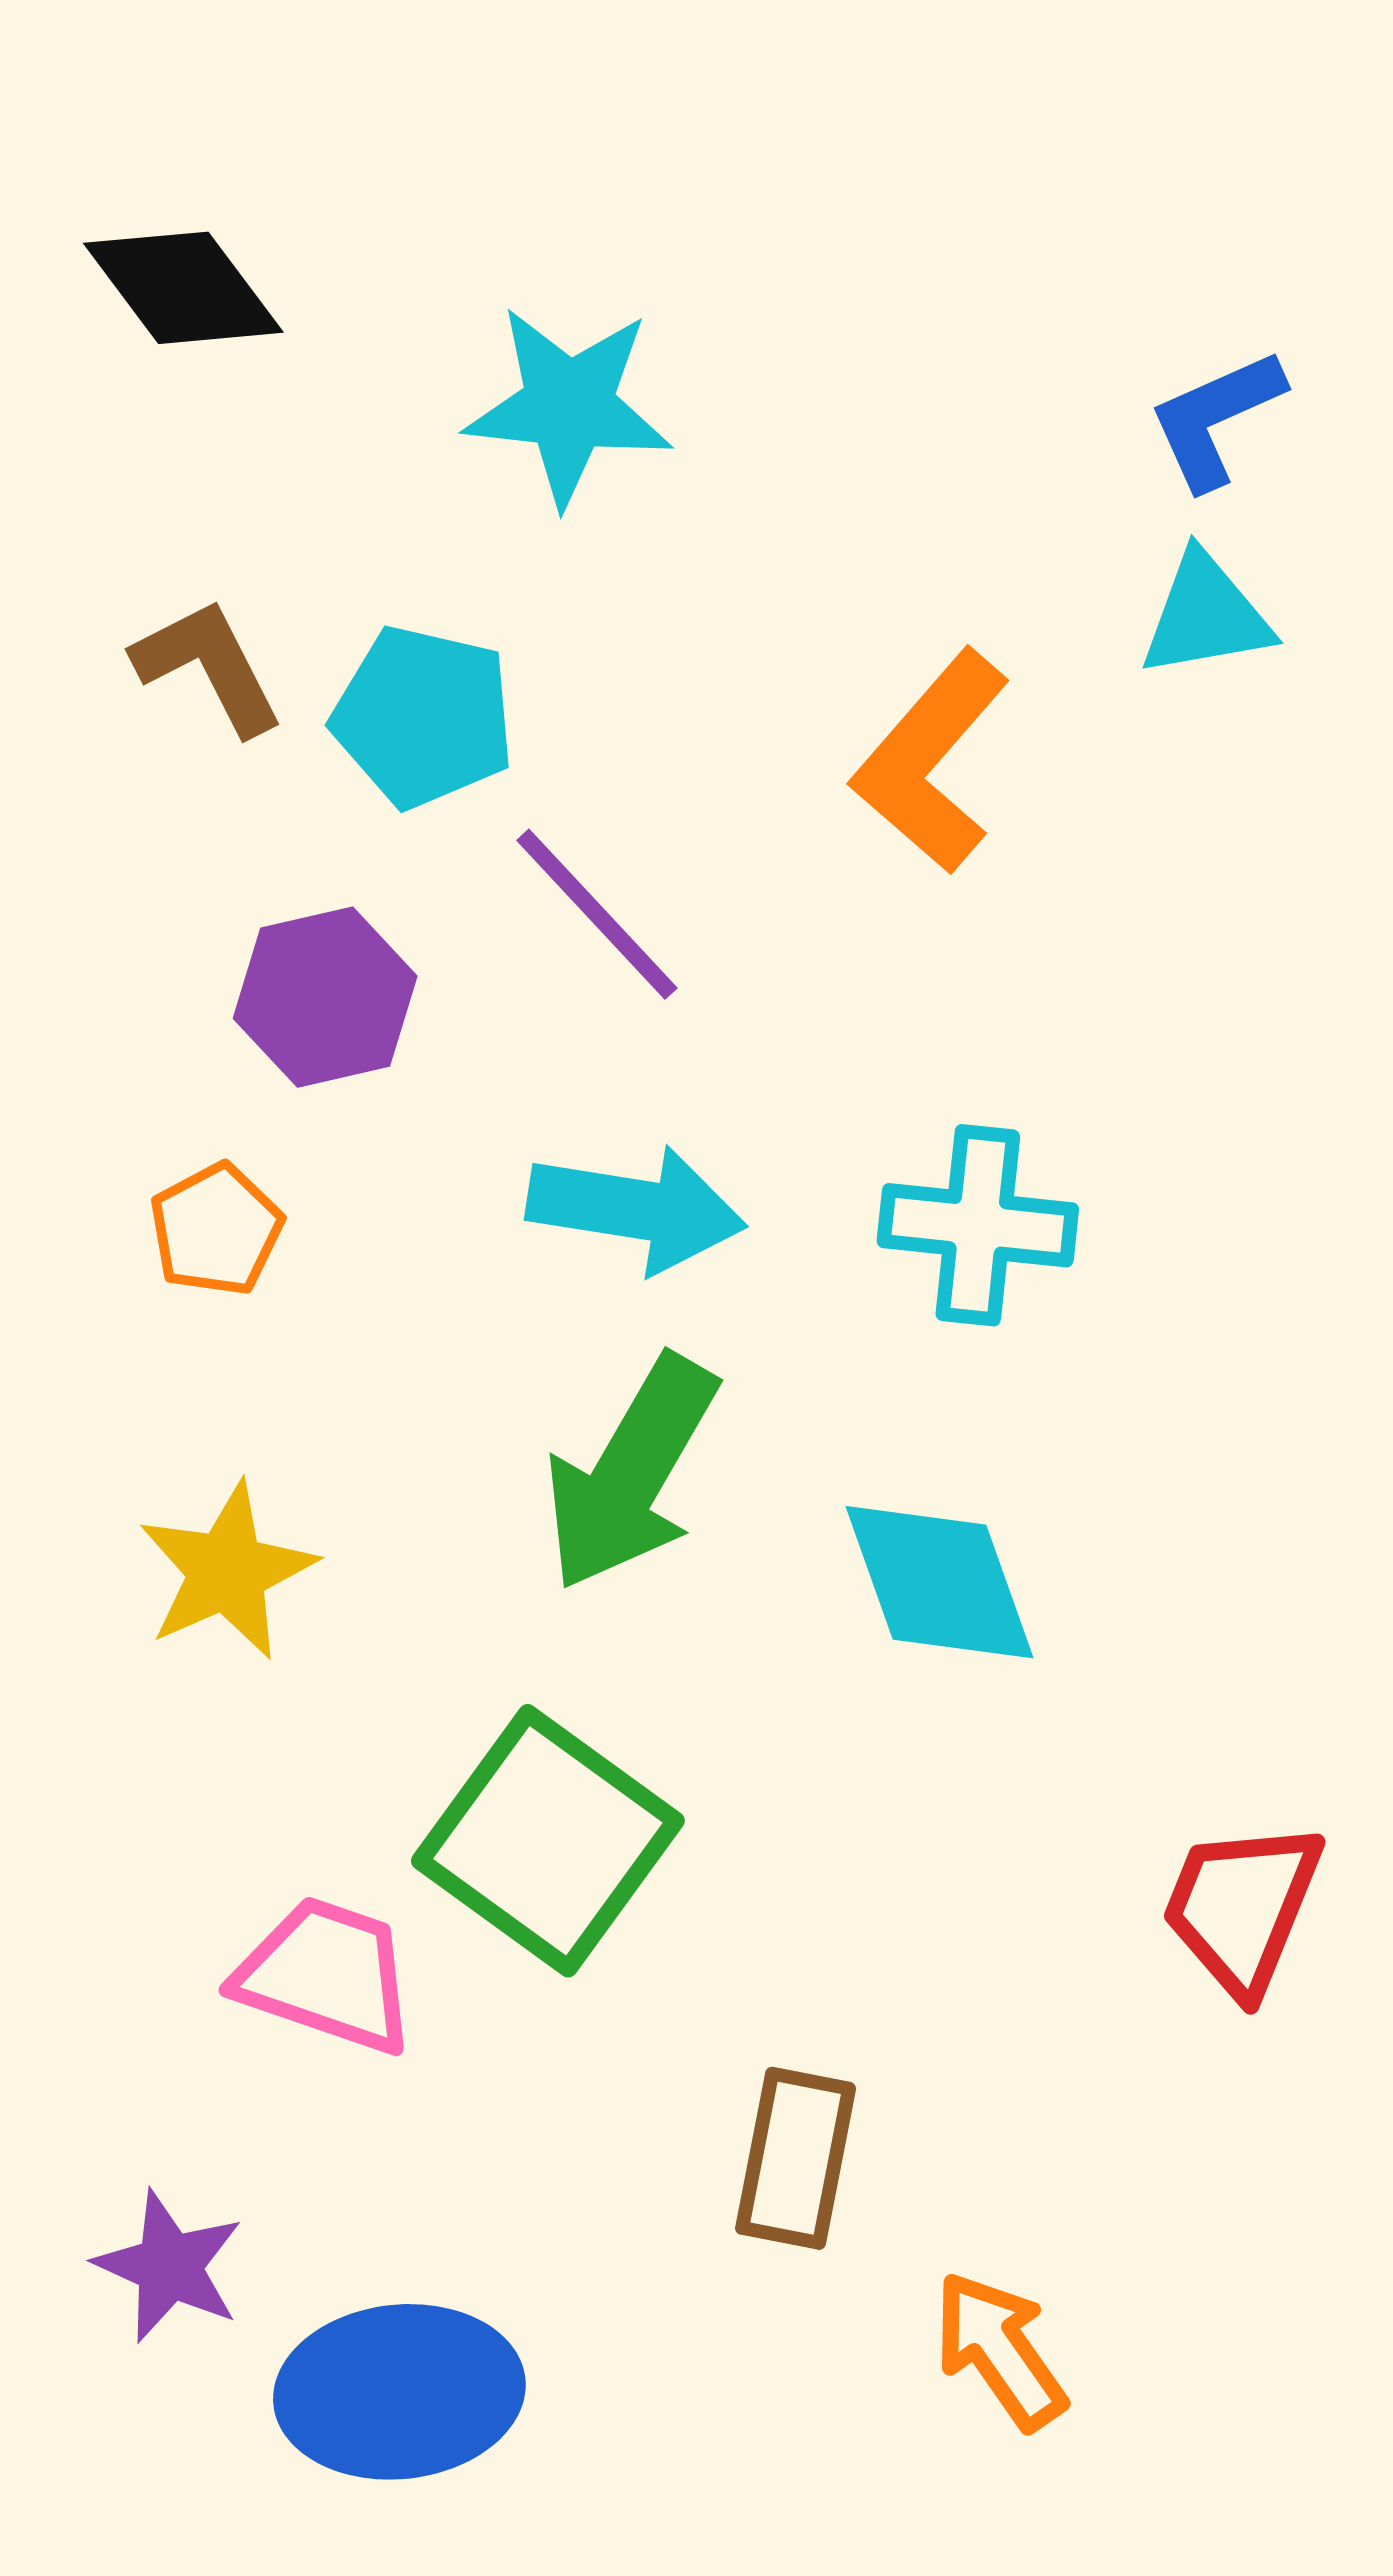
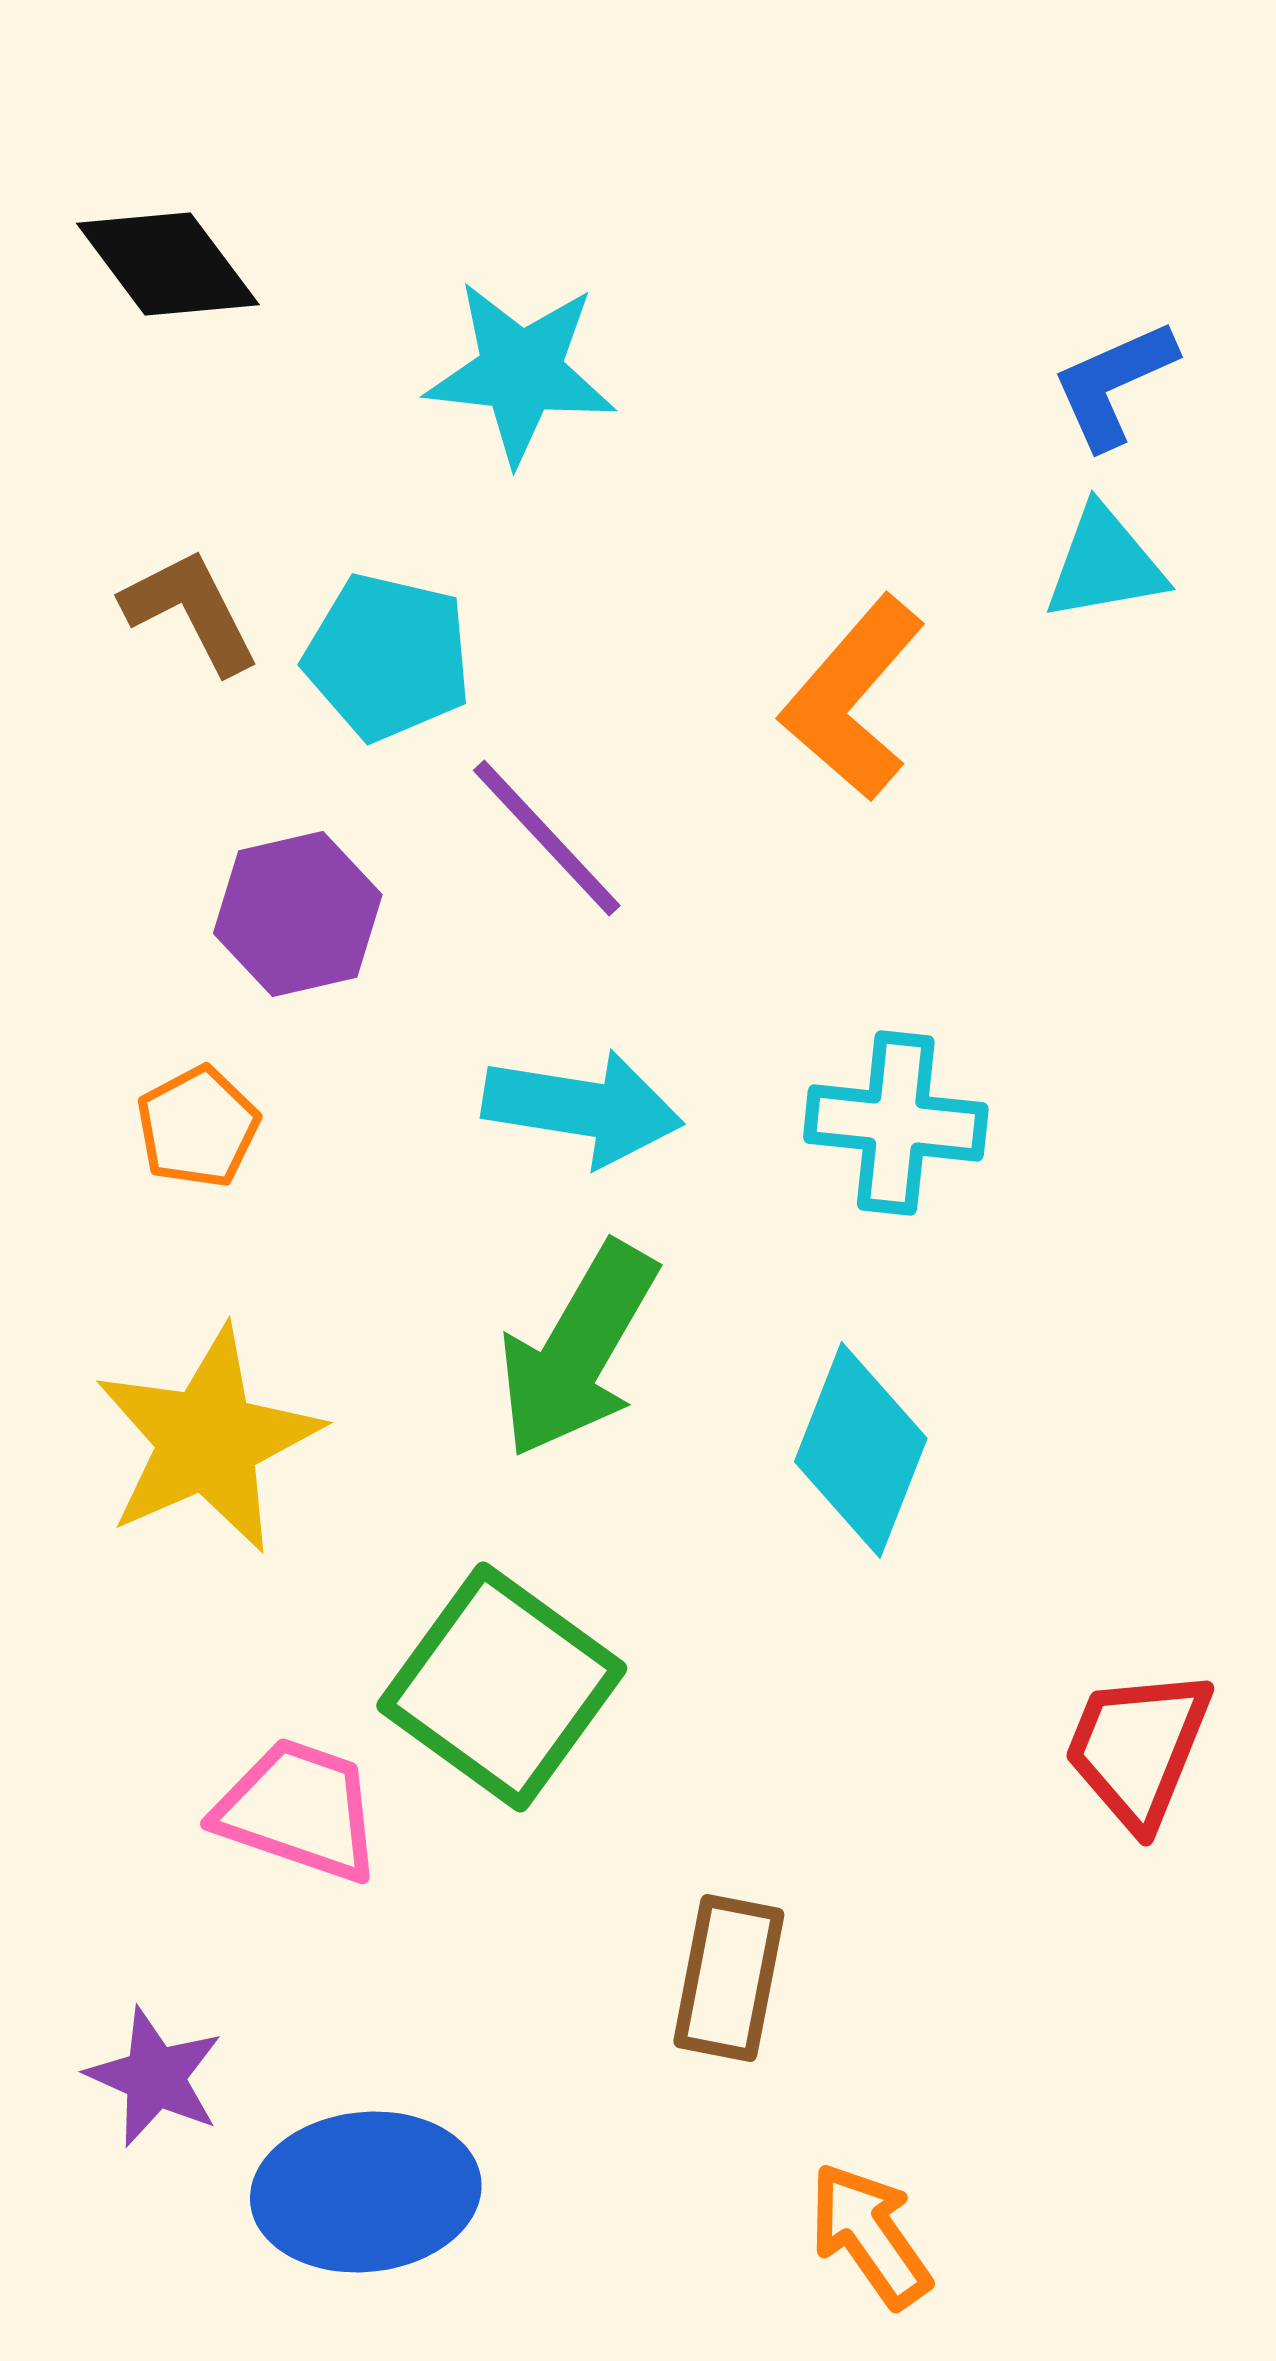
yellow star: (227, 1571) -> (208, 1440), size x1.4
cyan diamond: (940, 1582) -> (861, 1450), turned 41
orange arrow: (1000, 2350) -> (870, 2235), moved

